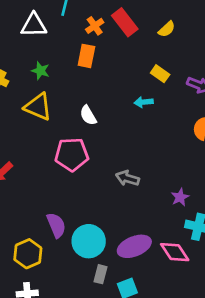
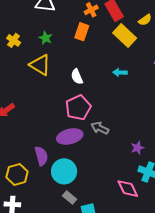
yellow rectangle: (160, 74) -> (125, 36), moved, size x1.6
pink pentagon: (72, 154) -> (78, 108), moved, turned -30
purple ellipse: (134, 246) -> (70, 136), moved
gray rectangle: (101, 274) -> (70, 197), turned -72

